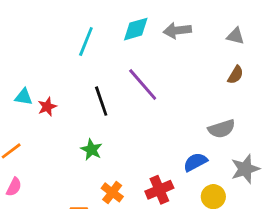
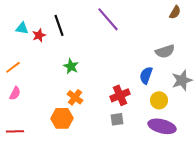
black line: (101, 101) -> (59, 25), moved
blue semicircle: (195, 162) -> (146, 75), turned -42
orange cross: (112, 192) -> (75, 97), moved

